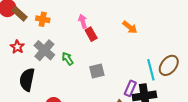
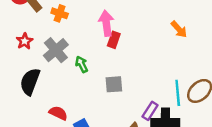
pink arrow: (83, 21) -> (106, 23), size x1.5
orange arrow: (130, 27) -> (179, 29), moved
red rectangle: (91, 34) -> (114, 40), turned 40

